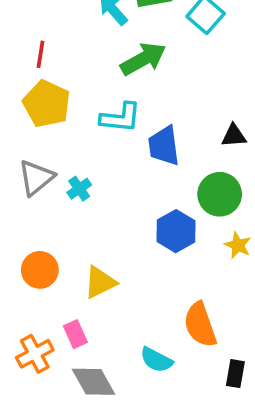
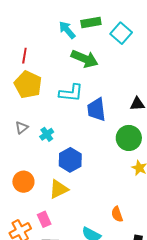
green arrow: (143, 59) -> (85, 59), turned 52
gray triangle: (36, 178) -> (22, 128), size x0.6
blue hexagon: (176, 231) -> (70, 160), moved
orange semicircle: (200, 325) -> (117, 214), size x0.6

